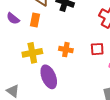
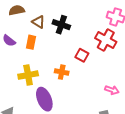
red square: (97, 49) -> (82, 55), moved, turned 32

